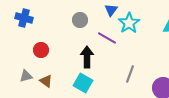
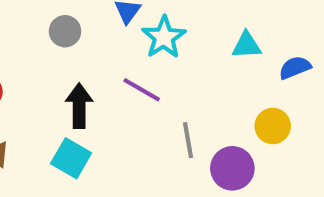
purple line: (107, 38) -> (142, 90), moved
gray line: (130, 74) -> (188, 140), moved, turned -30

